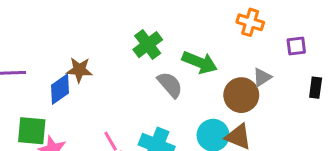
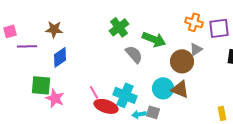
orange cross: (250, 22) -> (194, 22), moved
purple square: (296, 46) -> (219, 28), size x1.5
brown star: (79, 70) -> (54, 29), moved

